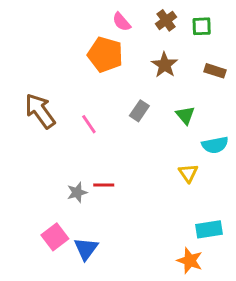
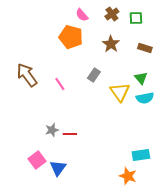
green triangle: (185, 115) -> (141, 78), moved
yellow triangle: (188, 173) -> (120, 92), moved, size x1.5
red line: (104, 185) -> (70, 134), moved

